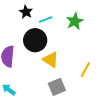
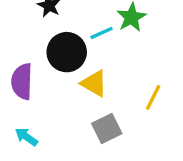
cyan line: (46, 19) -> (102, 33), moved

